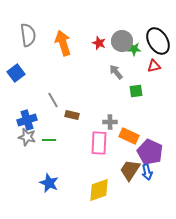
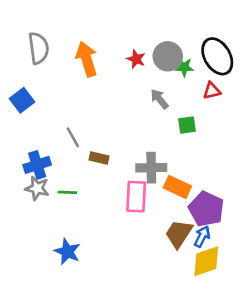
gray cross: (110, 122) -> (151, 168), size x1.5
blue arrow: (147, 172) -> (202, 236), turned -140
yellow diamond: (99, 190) -> (206, 261), moved

